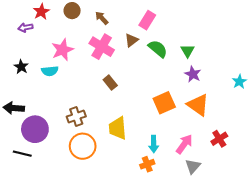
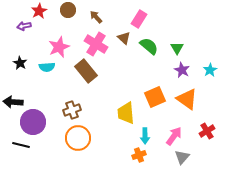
brown triangle: (131, 40) -> (124, 38), turned -40
cyan star: (239, 82) -> (210, 70), moved
brown rectangle: (110, 83) -> (86, 71), moved, size x1.6
yellow trapezoid: (118, 128) -> (126, 113), moved

